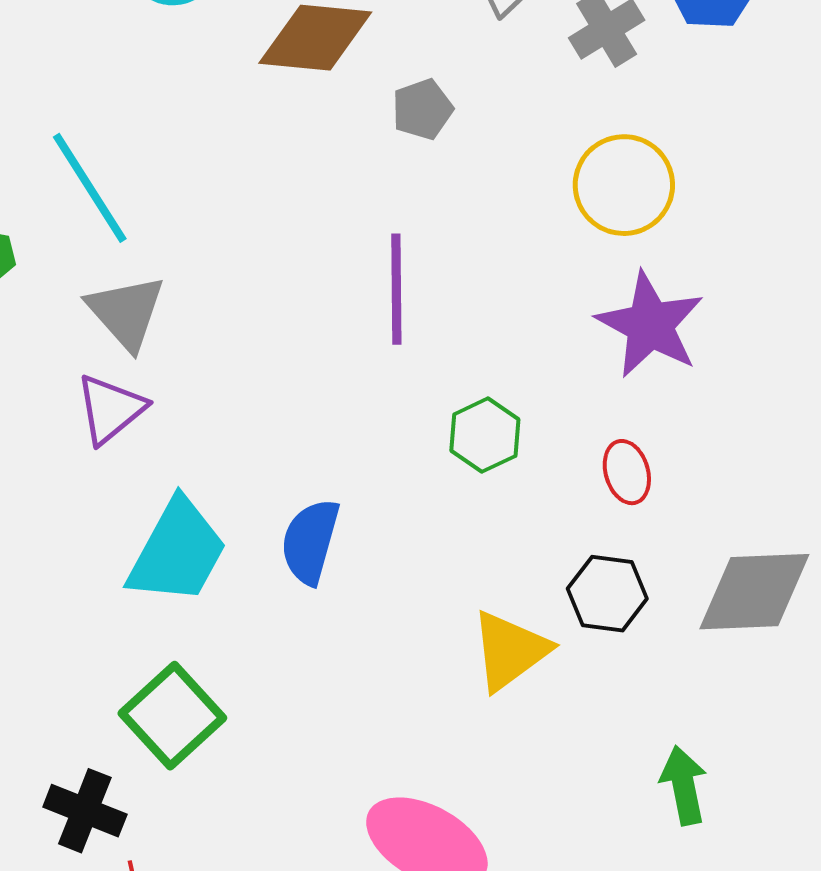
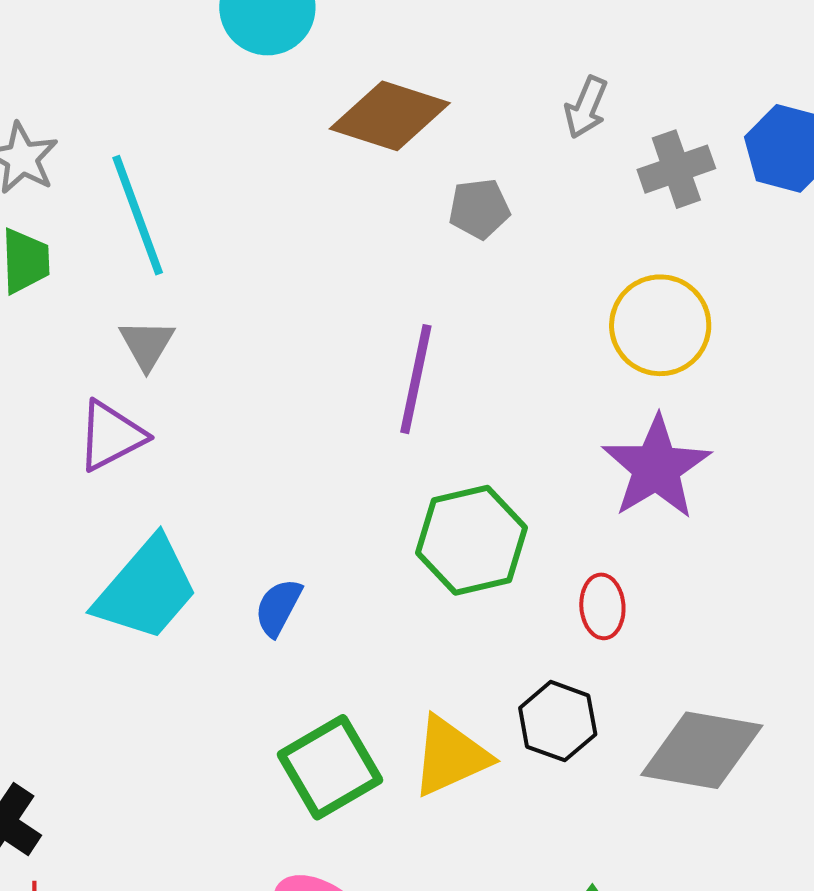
gray triangle: (126, 312) -> (147, 344), size x0.7
green hexagon: (485, 435) -> (472, 540), size x1.5
blue semicircle: (310, 541) -> (278, 607), size x0.7
green square: (172, 716) -> (330, 767), moved

